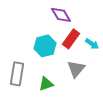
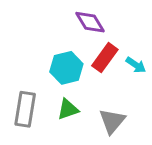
gray triangle: (76, 69) -> (112, 121), moved
green triangle: (46, 84) -> (68, 109), moved

